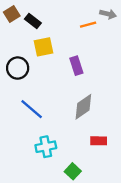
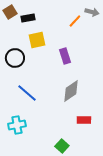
black rectangle: (33, 21) -> (28, 18), turned -48
orange line: (88, 25) -> (75, 21), turned -32
cyan cross: (46, 147) -> (17, 125), moved

